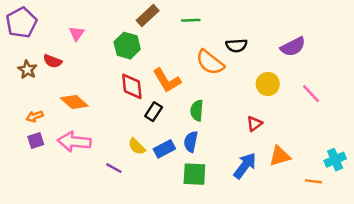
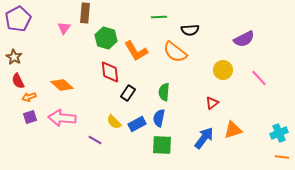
brown rectangle: (148, 15) -> (85, 13), moved, turned -42
black semicircle: (236, 46) -> (190, 30), moved
red semicircle: (53, 61) -> (18, 81), moved, turned 42
brown star: (27, 70) -> (14, 57), moved
orange L-shape: (167, 80) -> (136, 51), moved
orange line: (313, 181) -> (282, 157), moved

